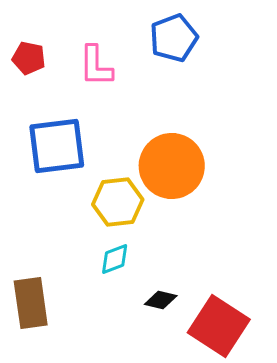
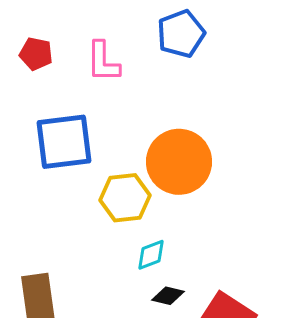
cyan diamond: (115, 259) -> (151, 255), moved

